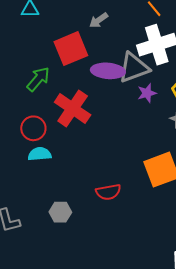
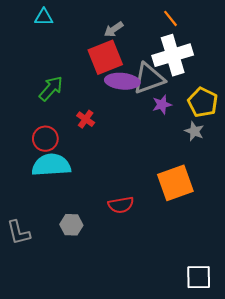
red square: (71, 49) -> (105, 57), moved
red cross: (73, 109) -> (86, 119), size x0.5
cyan semicircle: (40, 154) -> (51, 165), size x1.6

